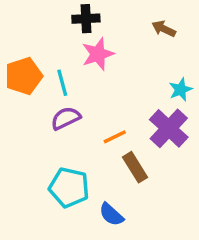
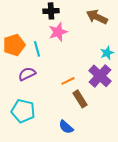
brown arrow: (164, 29) -> (97, 17), size x1.5
purple semicircle: (66, 118) -> (27, 74), moved
cyan pentagon: (69, 187) -> (23, 111), moved

